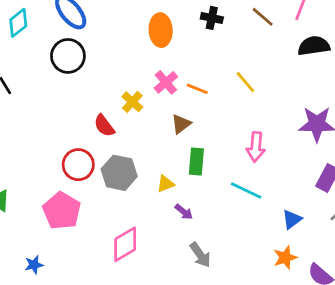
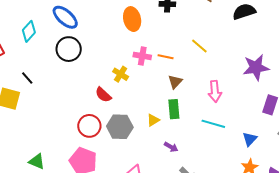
pink cross: (166, 82) -> (142, 56), turned -30
brown triangle: (181, 124) -> (175, 82), moved
yellow triangle: (165, 184) -> (153, 120), moved

